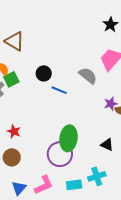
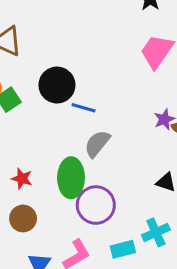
black circle: (44, 73) -> (57, 85), size x1.5
gray semicircle: (88, 76) -> (97, 144), moved, turned -84
green ellipse: (69, 138) -> (71, 178), moved

